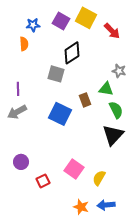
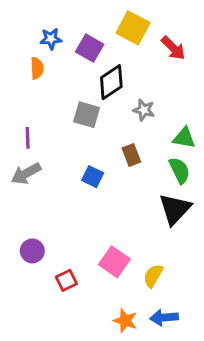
purple square: (61, 21) -> (90, 48), moved
gray star: (119, 71) -> (144, 110), moved
green triangle: (106, 89) -> (184, 138), moved
blue square: (60, 114) -> (93, 177), size x0.6

